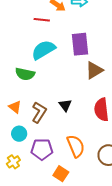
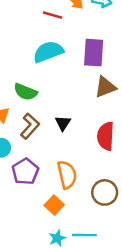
green semicircle: (25, 74) -> (26, 92), moved
purple pentagon: (42, 149) -> (25, 171), turned 30
orange square: (61, 174) -> (54, 205), moved

